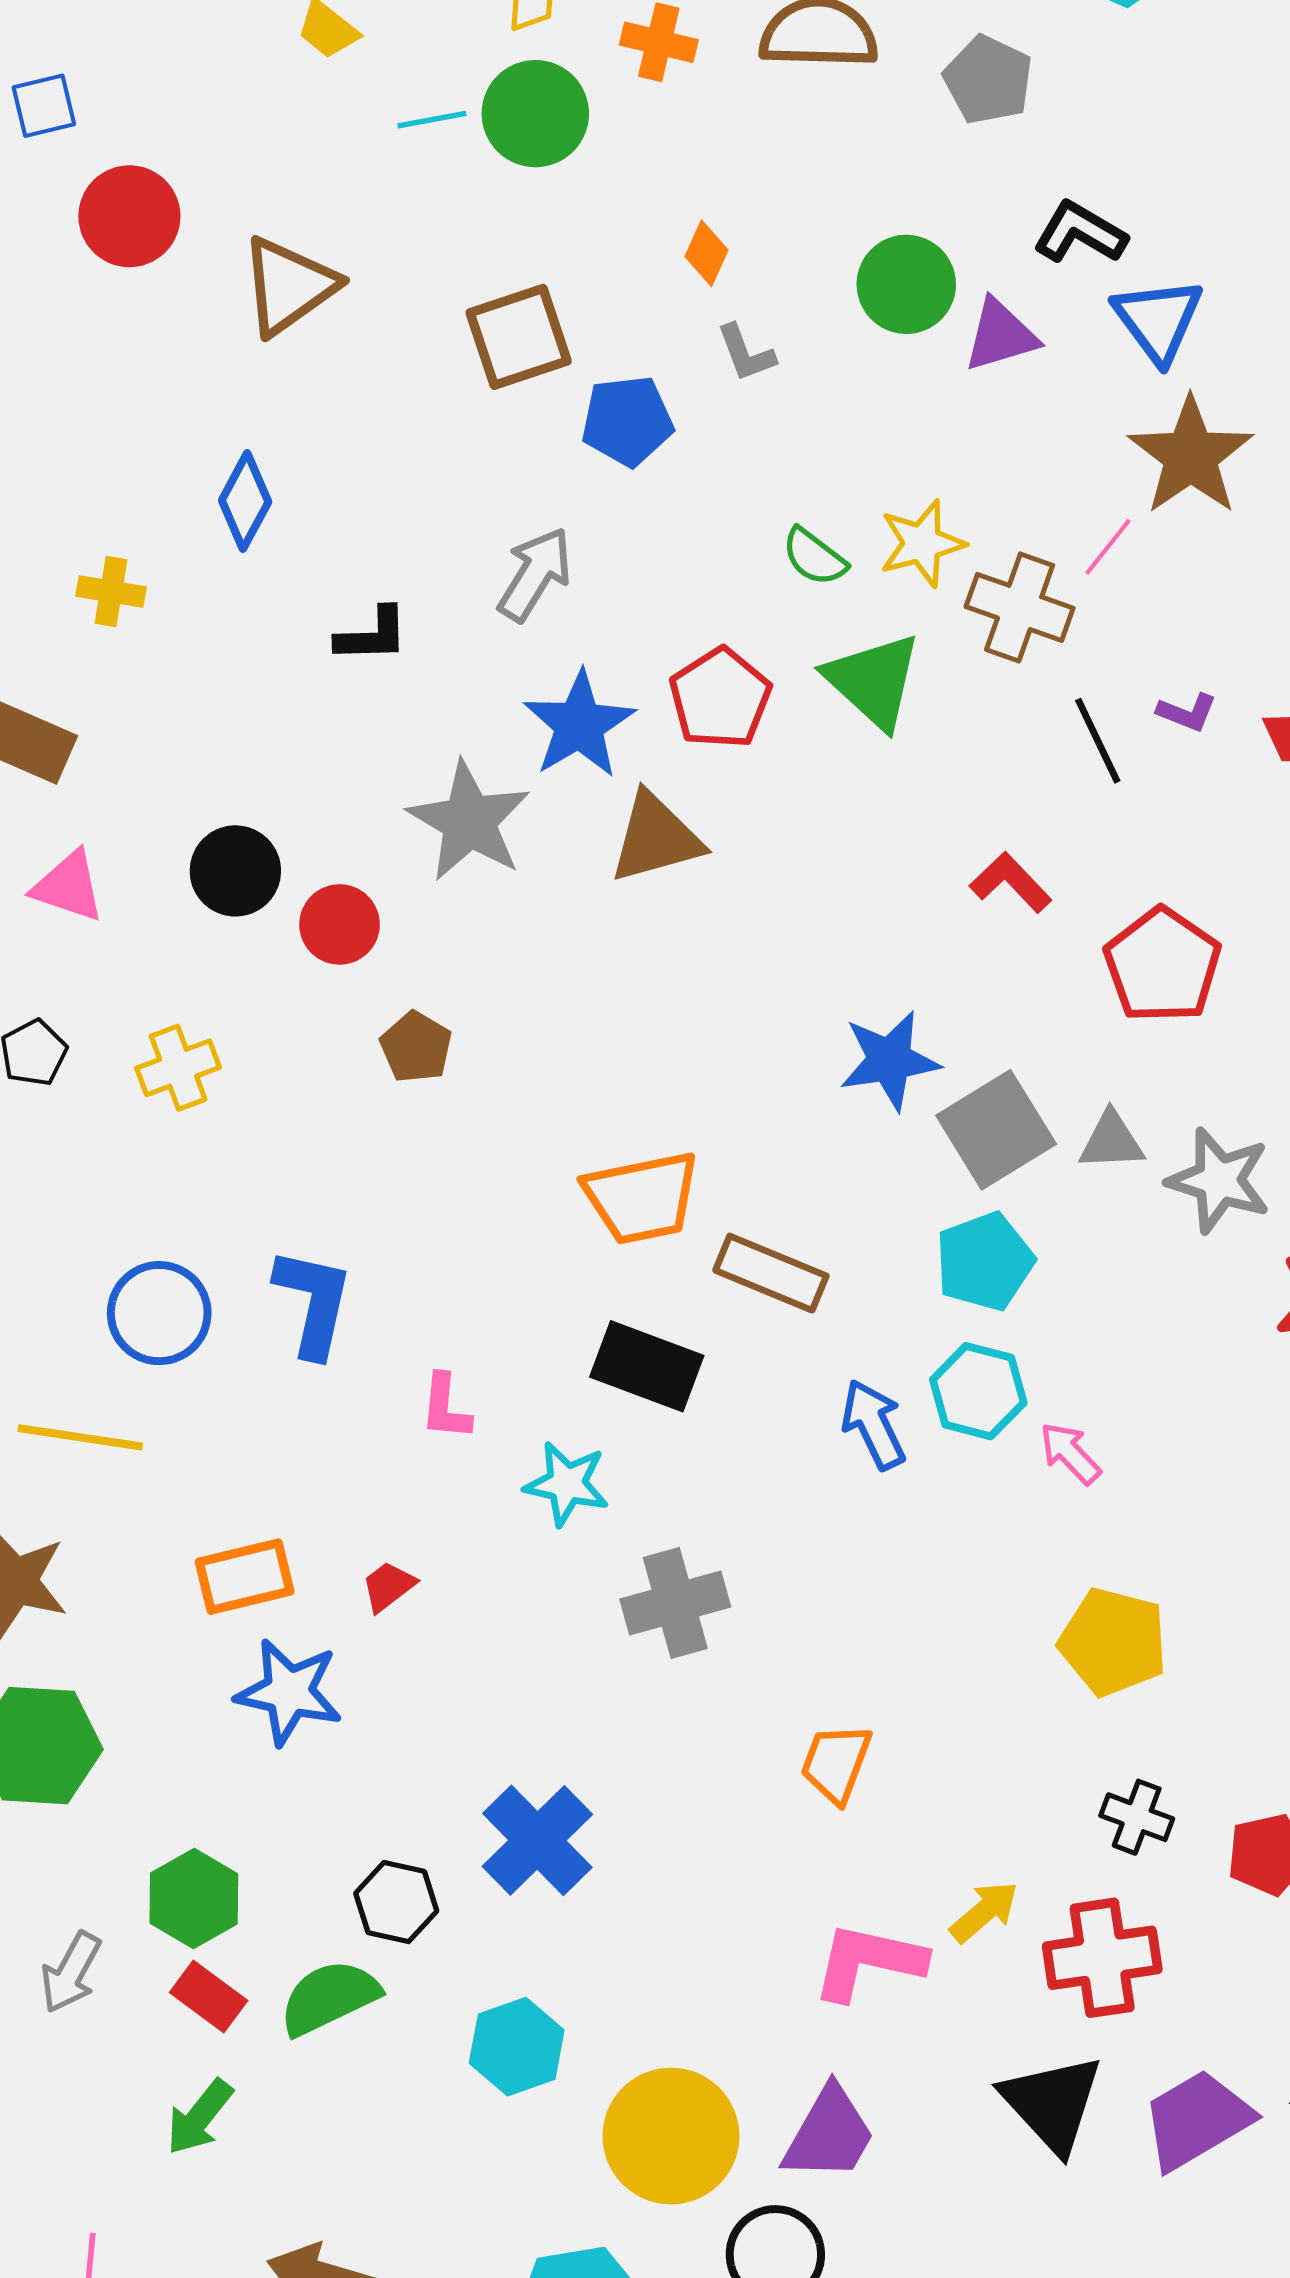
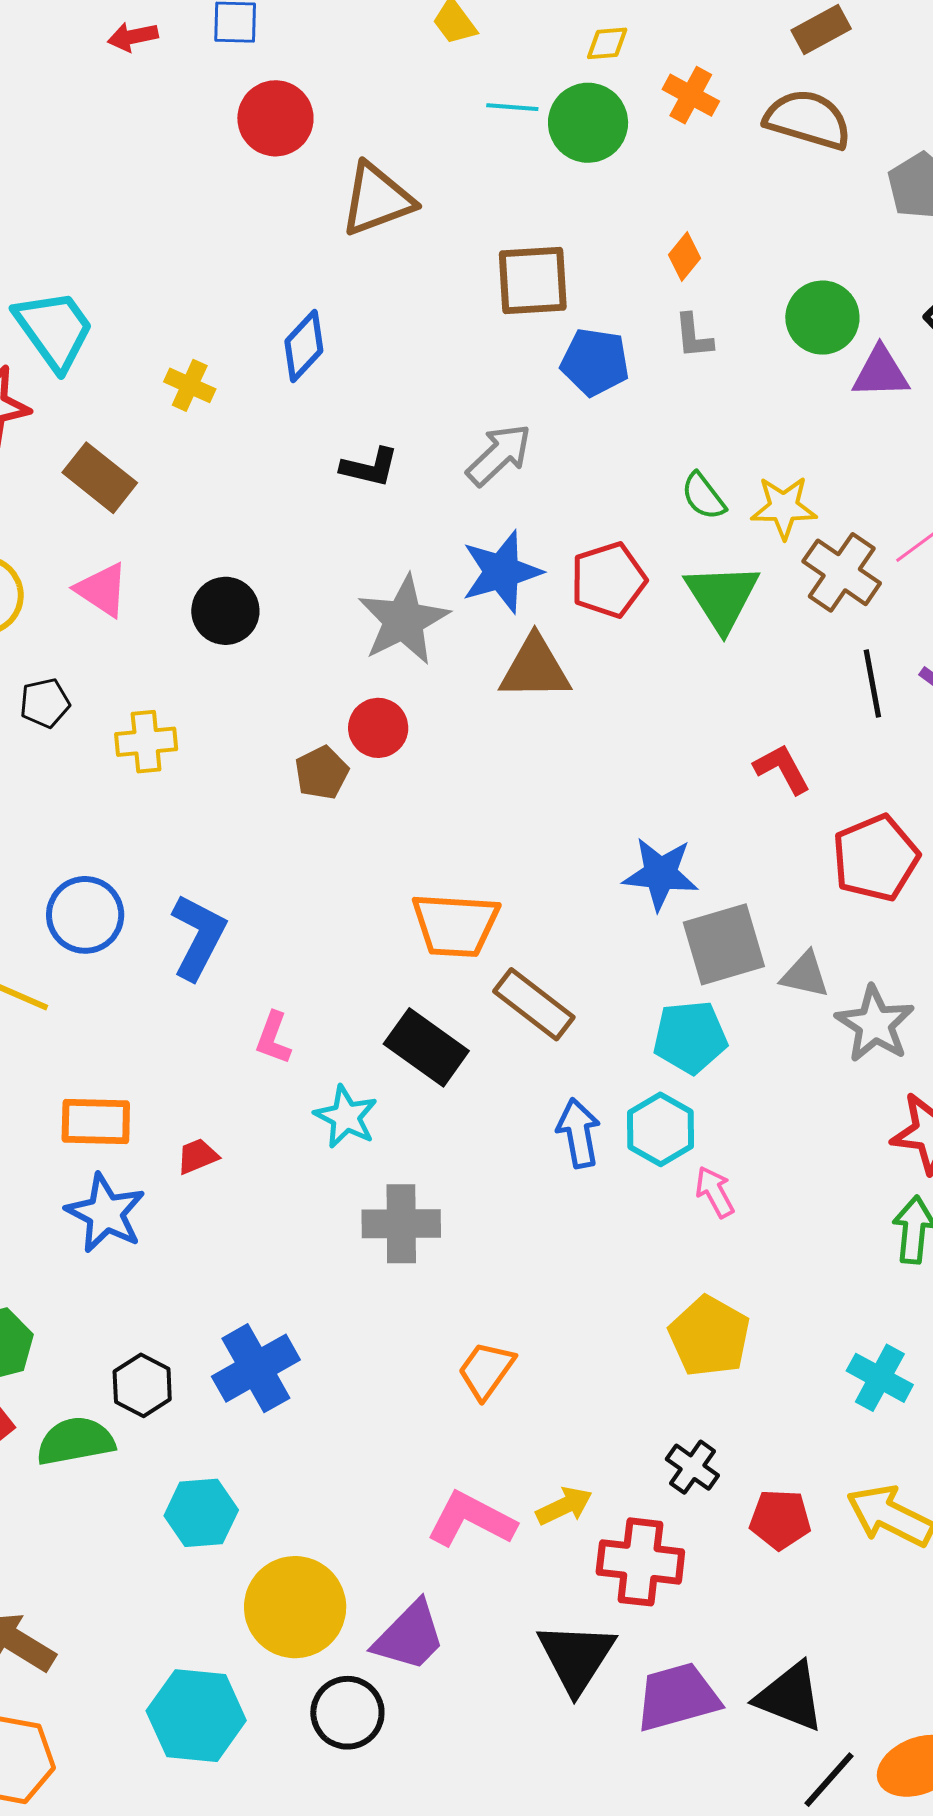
red circle: (340, 924) -> (378, 728), moved

